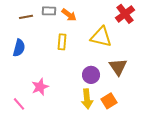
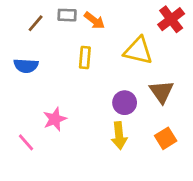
brown line: (26, 17) -> (36, 23), turned -40
blue semicircle: (19, 48) -> (26, 66), turned 78
orange square: (109, 101) -> (166, 138), moved

